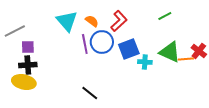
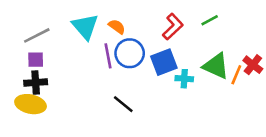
red L-shape: (119, 21) -> (173, 27), moved
gray line: (15, 31) -> (37, 35), moved
orange line: (186, 59) -> (236, 75), turned -63
black line: (90, 93) -> (123, 104), moved

